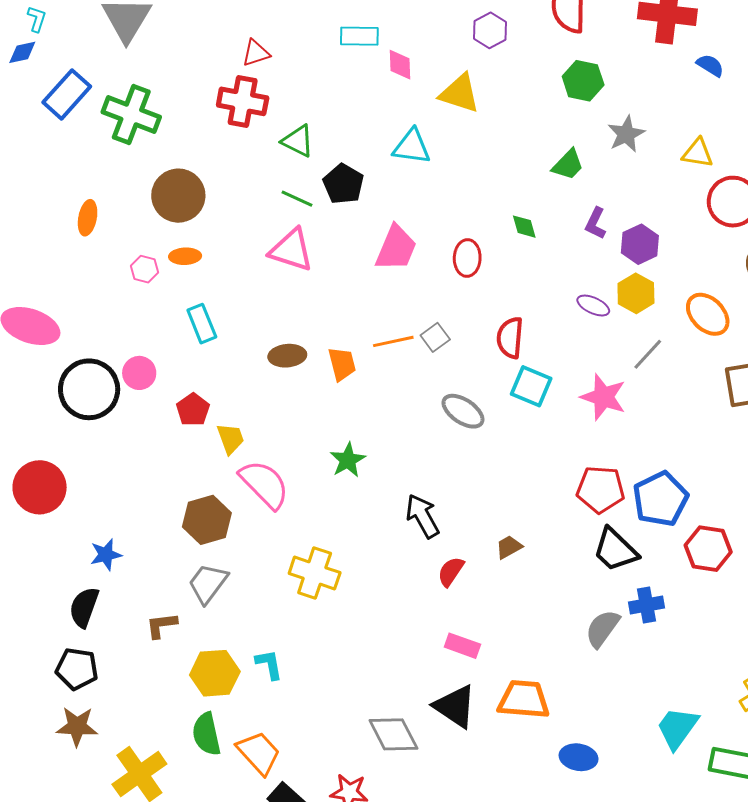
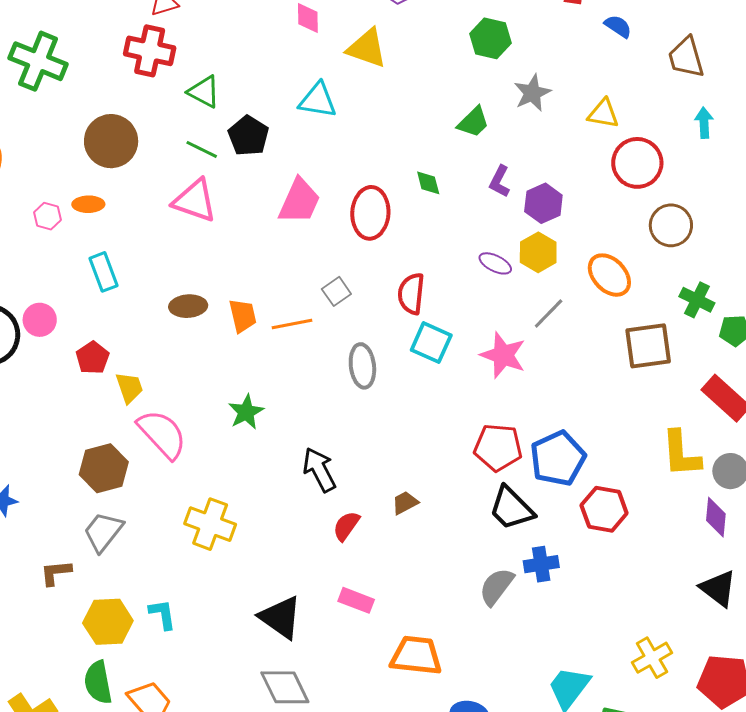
brown circle: (178, 196) -> (111, 141), moved
red ellipse: (467, 258) -> (370, 213), size x1.4
orange line: (393, 341) -> (292, 324), moved
gray ellipse: (463, 411) -> (362, 366), turned 48
black triangle: (455, 706) -> (281, 617), moved

